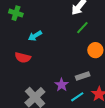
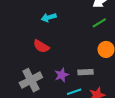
red semicircle: (23, 58) -> (41, 46), moved

